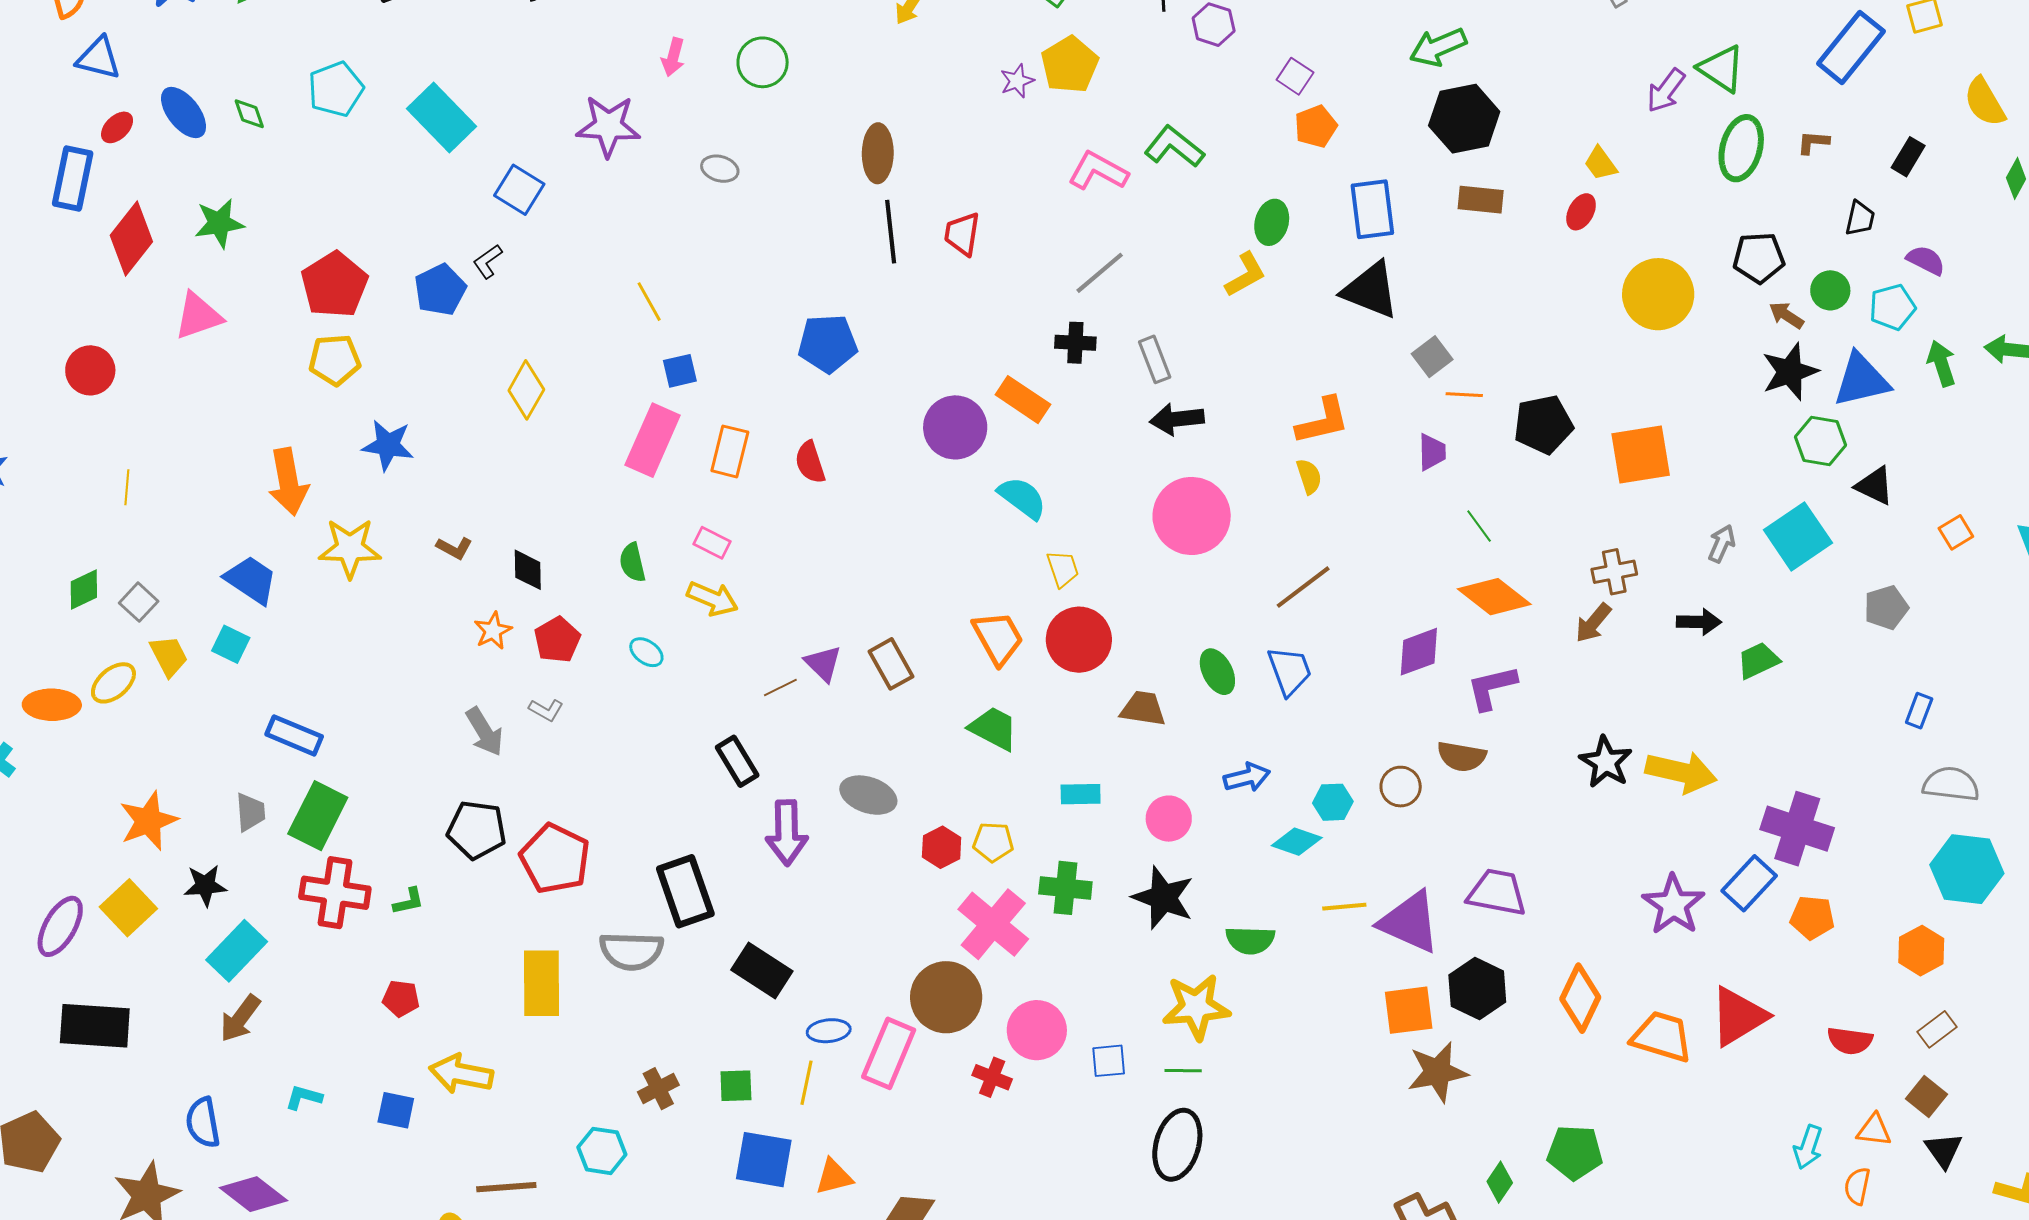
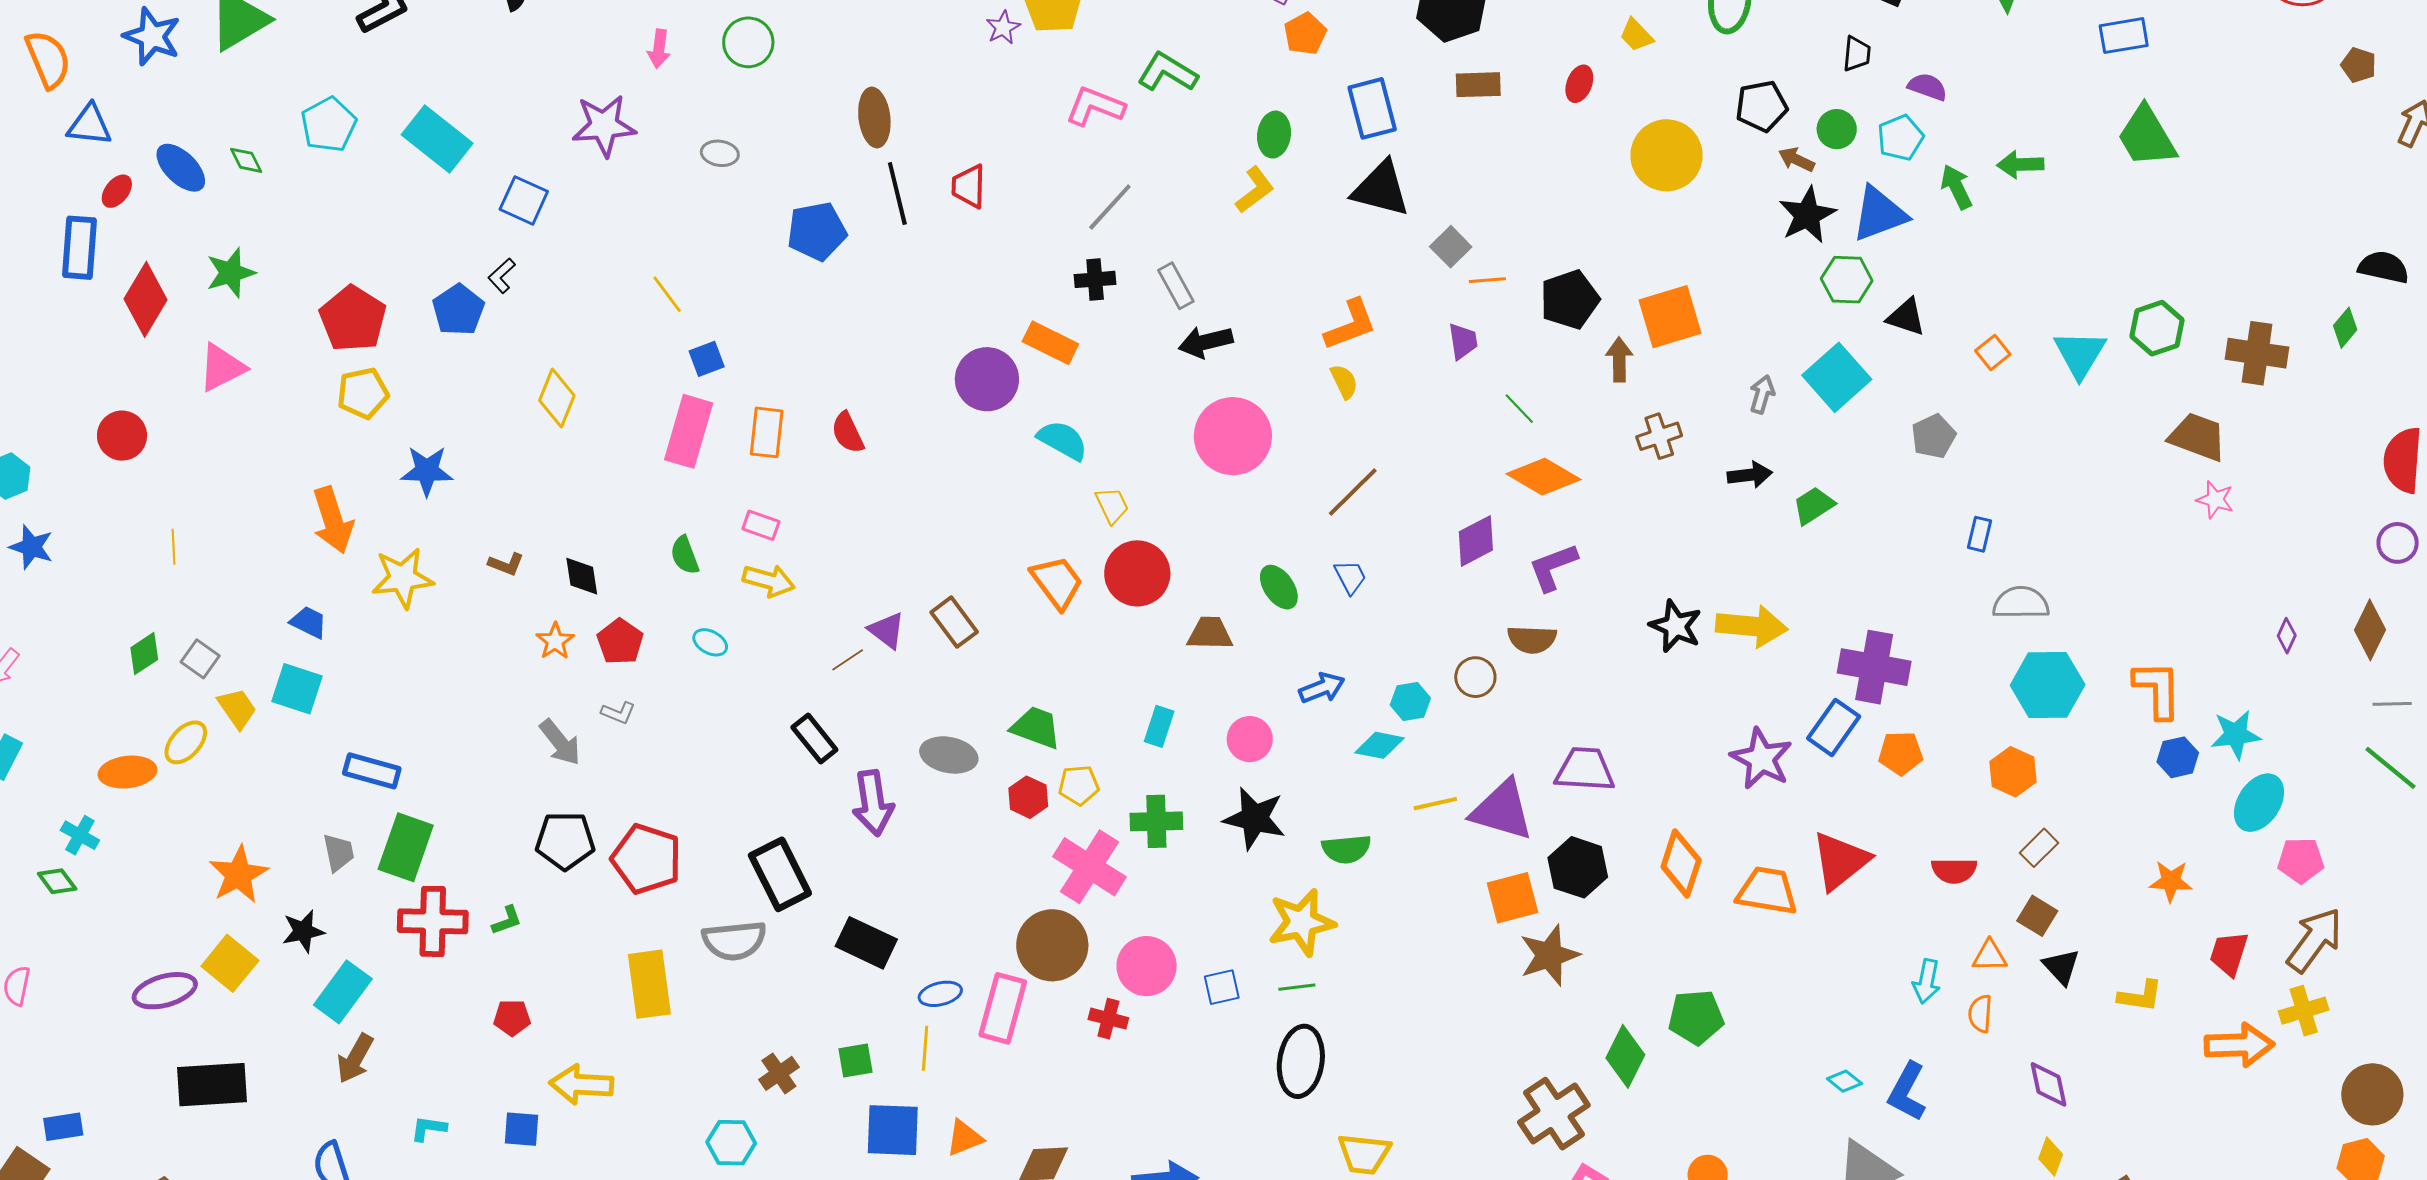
yellow trapezoid: (1601, 163) -> (1636, 35), moved
blue pentagon: (828, 344) -> (817, 231), moved
blue trapezoid: (251, 580) -> (309, 622), size x0.7
brown arrow: (1593, 623) -> (1619, 360), moved, turned 147
cyan square: (231, 644) -> (297, 689), size x1.4
blue trapezoid: (1290, 671) -> (1350, 577), size x0.7
green trapezoid: (994, 728) -> (1036, 727), moved
cyan rectangle: (1081, 794) -> (1159, 726), turned -63
purple ellipse: (60, 926) -> (165, 991), turned 52
green diamond: (1500, 1182) -> (1625, 1056), size x1.5

